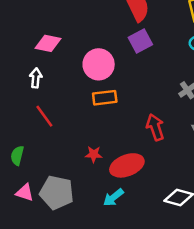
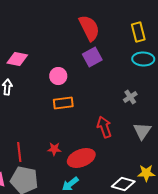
pink circle: (99, 64) -> (58, 76), size x0.7
red line: (44, 116) -> (19, 152), moved, turned 30

